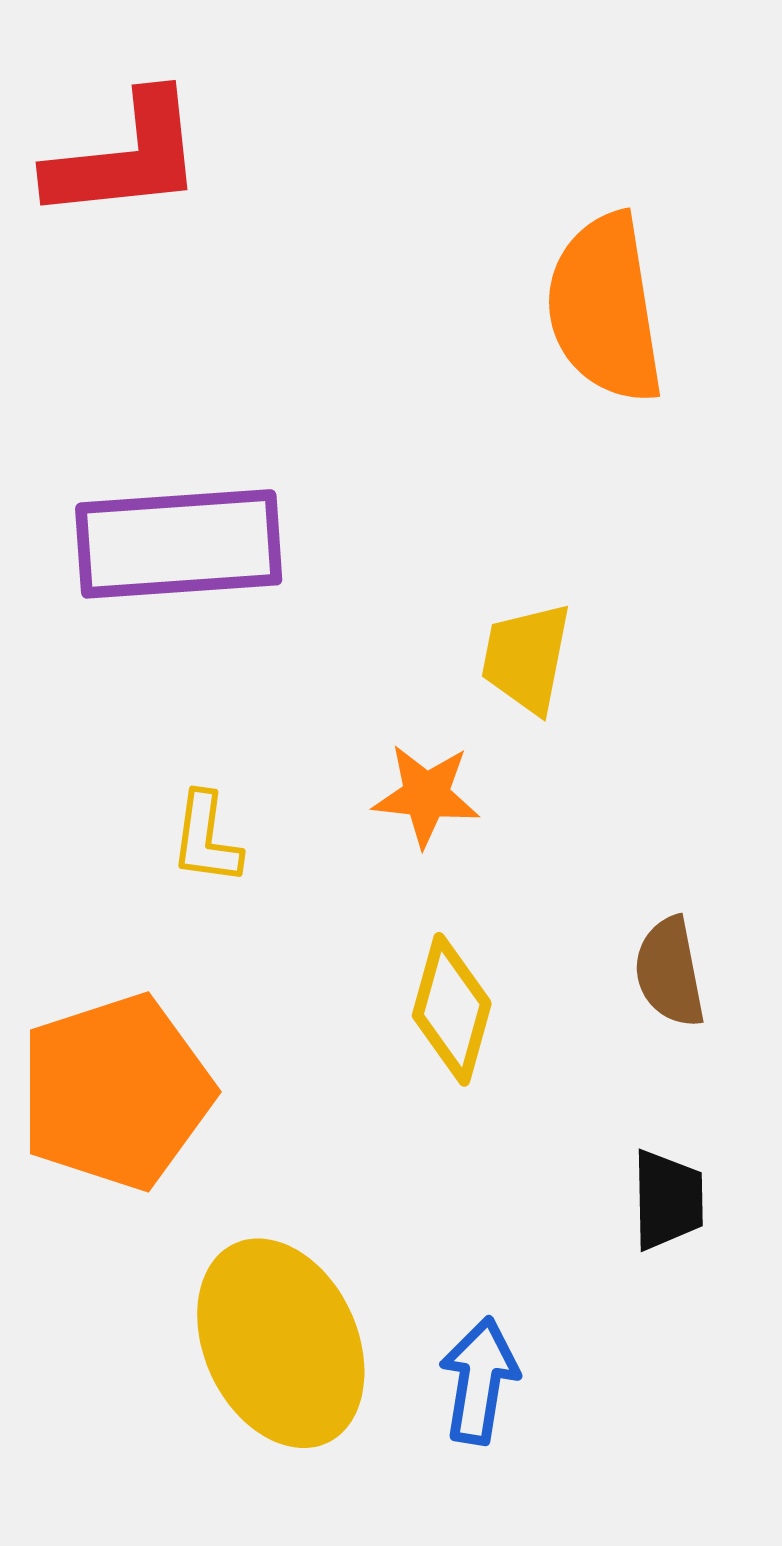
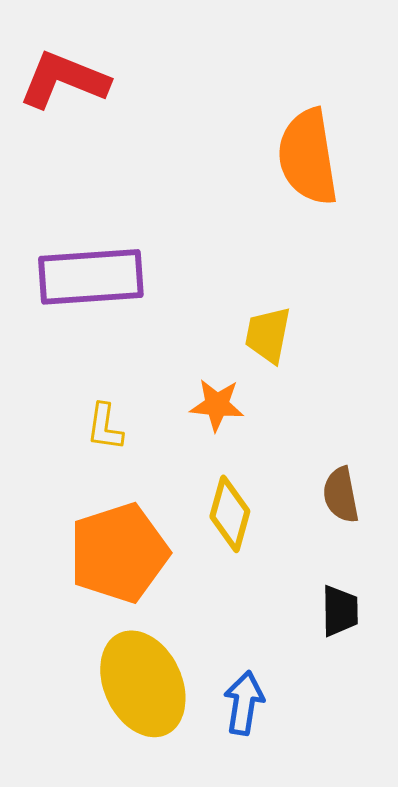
red L-shape: (126, 157) -> (64, 80), turned -152
orange pentagon: (116, 1092) -> (119, 553), moved

